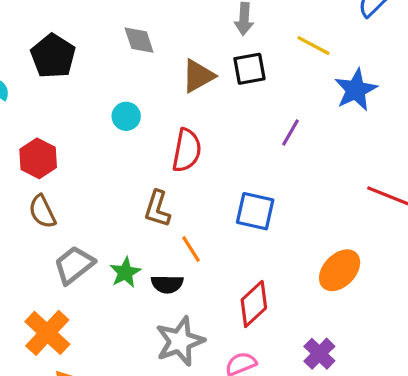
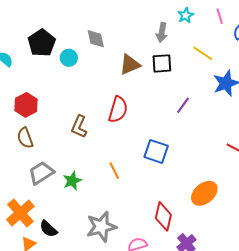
cyan circle: (126, 116) -> (69, 58), moved
brown L-shape: (157, 209) -> (79, 127), moved
black semicircle: (167, 284) -> (48, 229), moved, turned 36
red diamond: (254, 304) -> (163, 216), moved, turned -40

